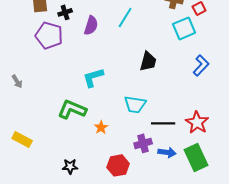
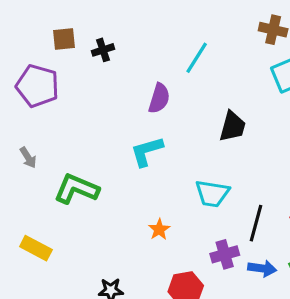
purple semicircle: (91, 25) -> (159, 98), moved
purple pentagon: (49, 35) -> (37, 86), moved
green L-shape: (72, 109) -> (76, 189), moved
black line: (163, 123) -> (256, 223), turned -75

